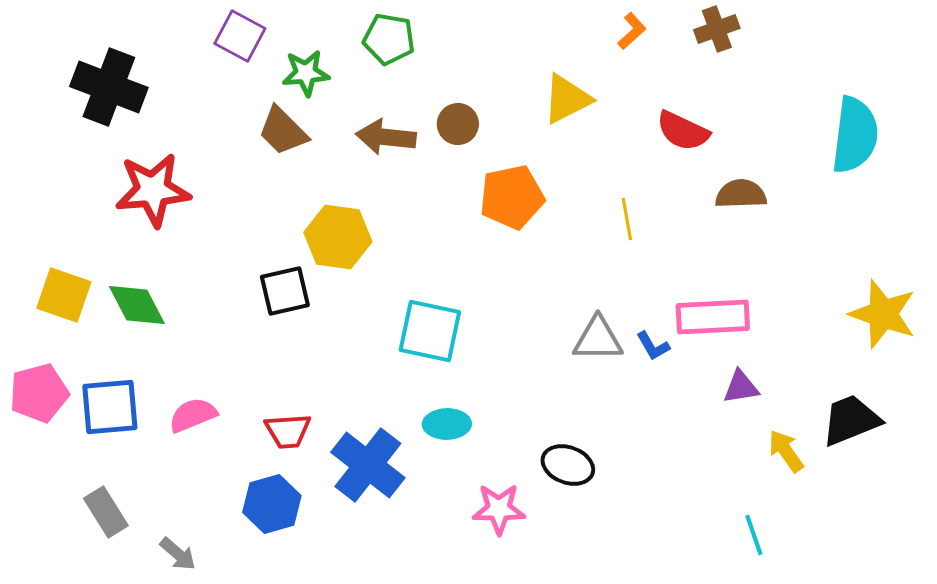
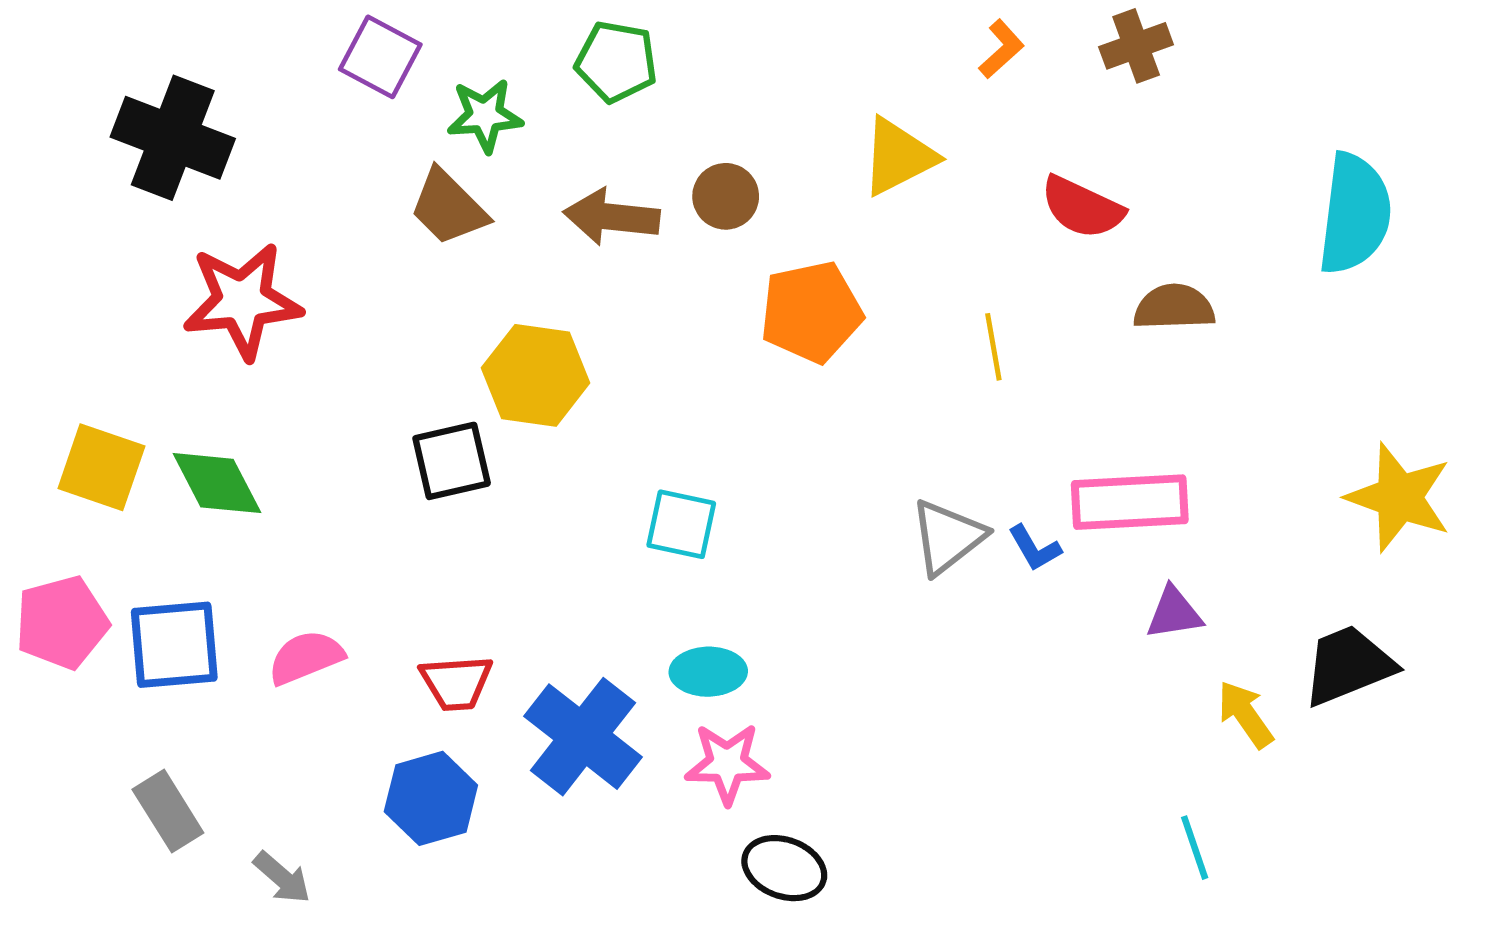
cyan square: (430, 331) -> (681, 524), size x0.7
gray triangle: (598, 339) -> (947, 537), turned -38
black ellipse: (568, 465) -> (784, 868), moved
pink star: (499, 509) -> (727, 764), moved

